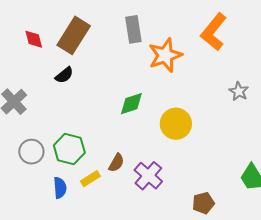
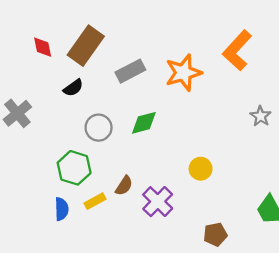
gray rectangle: (133, 29) -> (130, 71), moved, turned 68
yellow circle: (176, 124) -> (201, 169), moved, size x0.7
gray circle: (31, 152) -> (99, 128), moved

